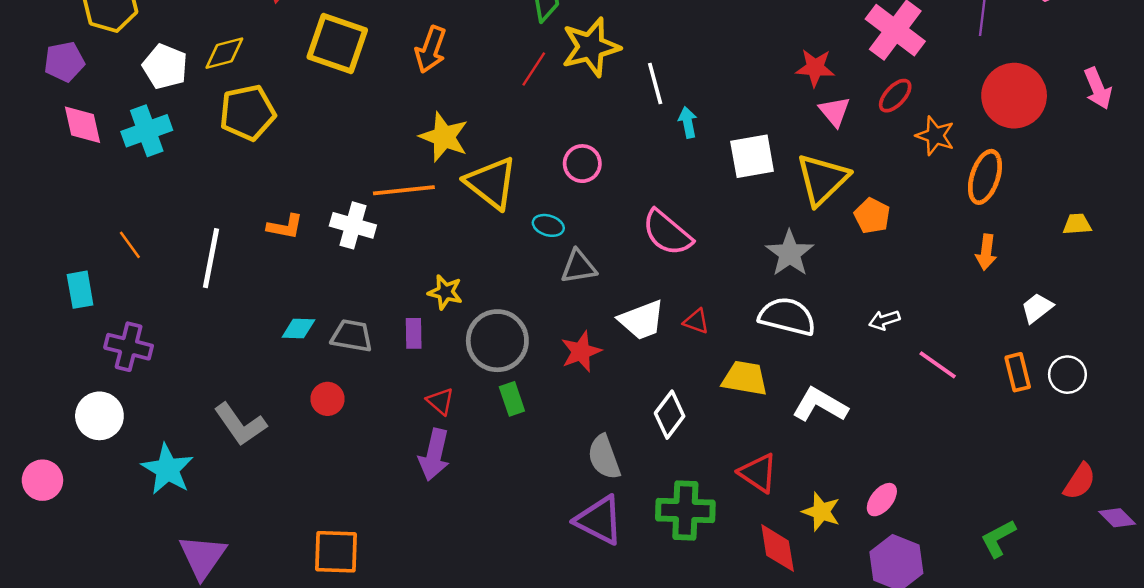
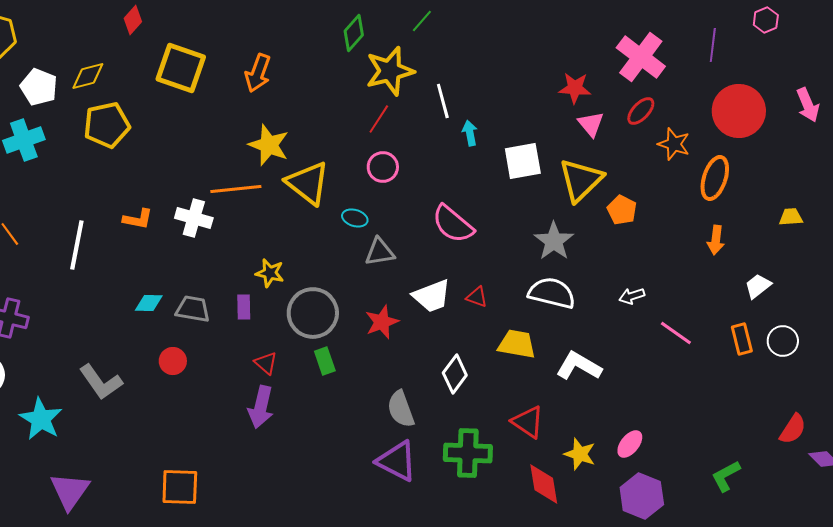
red line: (534, 69) -> (379, 119), moved

